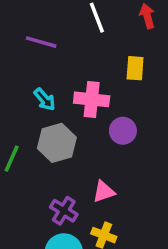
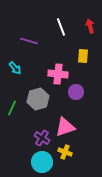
cyan arrow: (45, 99) -> (15, 68), moved
pink triangle: (104, 192) -> (65, 127), size x1.5

